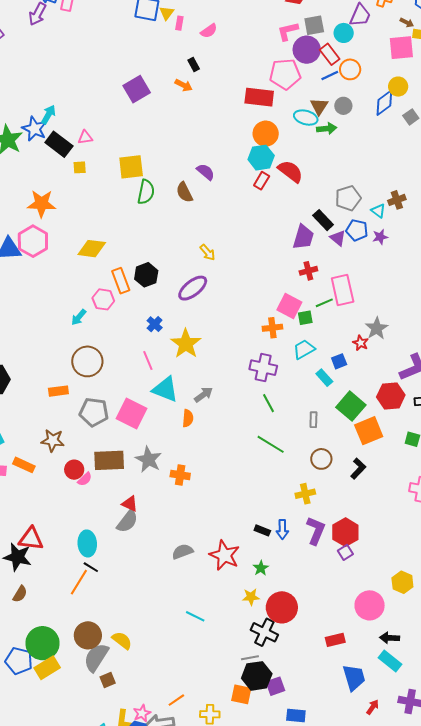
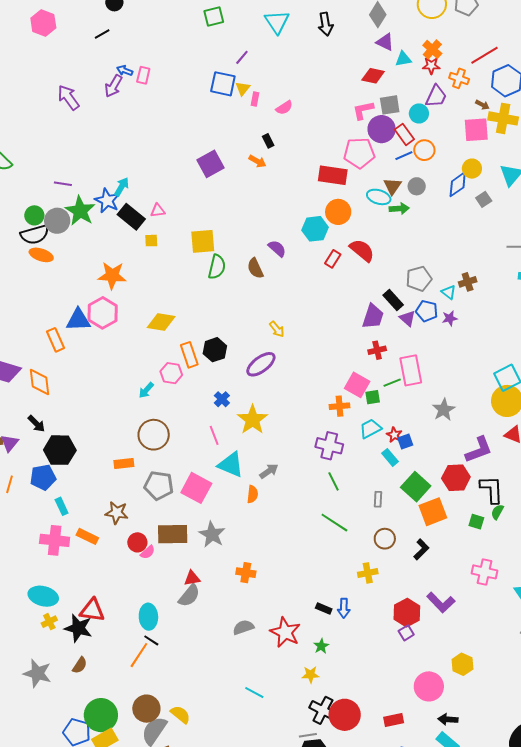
cyan hexagon: (261, 158) -> (315, 229), moved
red star: (361, 343) -> (394, 435), moved
orange cross: (180, 475) -> (246, 573), moved
red triangle: (130, 504) -> (192, 578), turned -36
purple L-shape: (316, 531) -> (441, 602), moved, turned 112
red circle: (282, 607) -> (345, 715), moved

